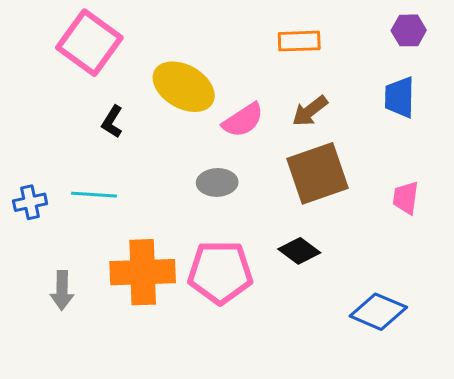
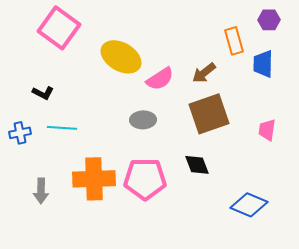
orange rectangle: (299, 41) -> (234, 41), moved, turned 76
black L-shape: (112, 122) -> (43, 93), moved, turned -95
black diamond: (299, 251) -> (197, 165), turned 32

